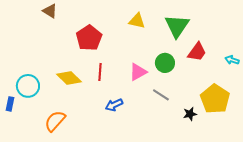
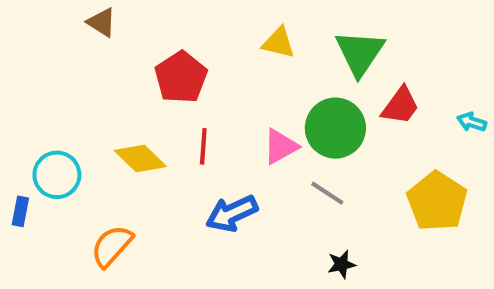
green circle: (165, 63) -> (335, 128), size x1.5
blue arrow: (114, 105) -> (232, 213), size x1.4
black star: (190, 114) -> (342, 264), moved

